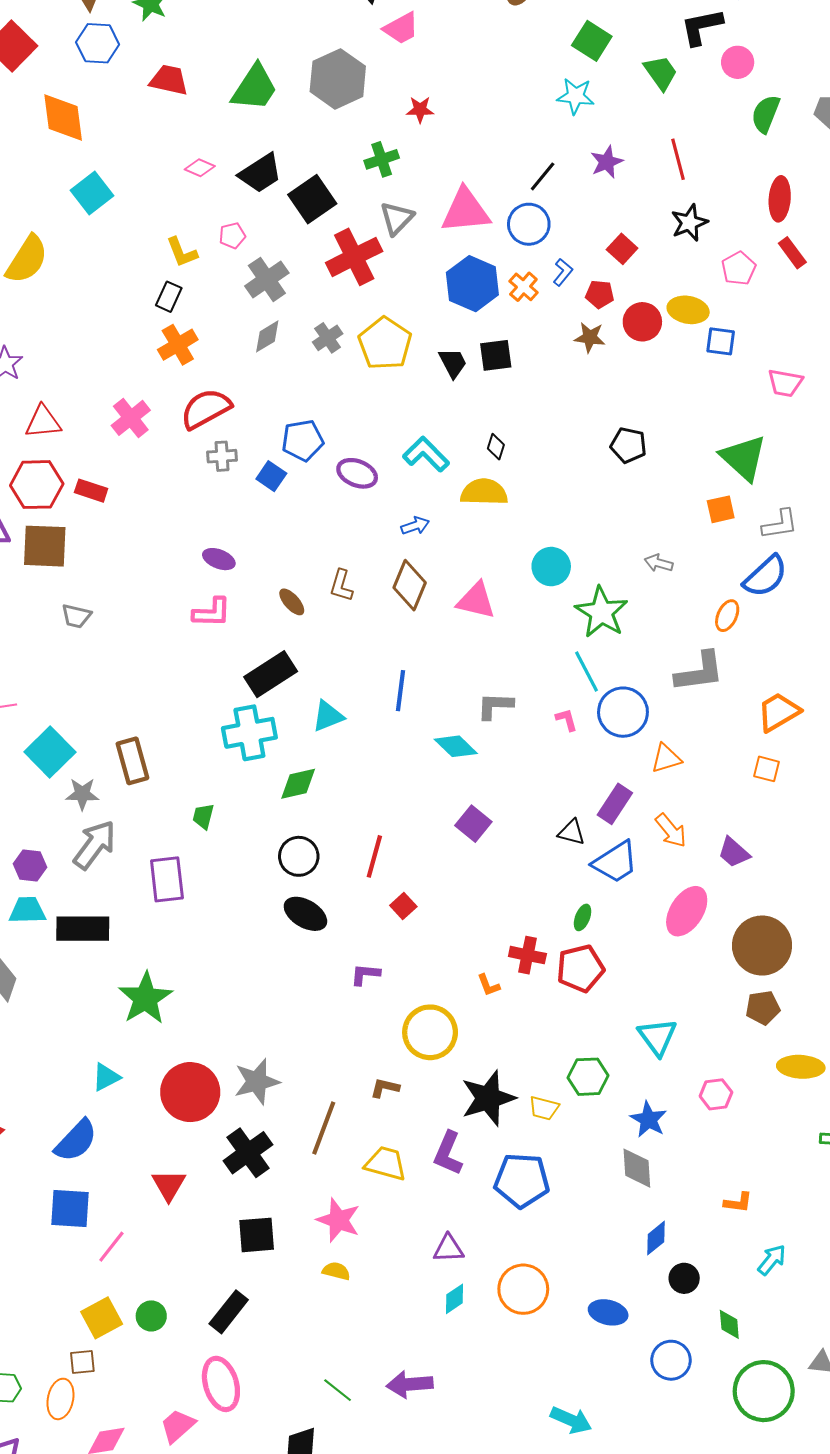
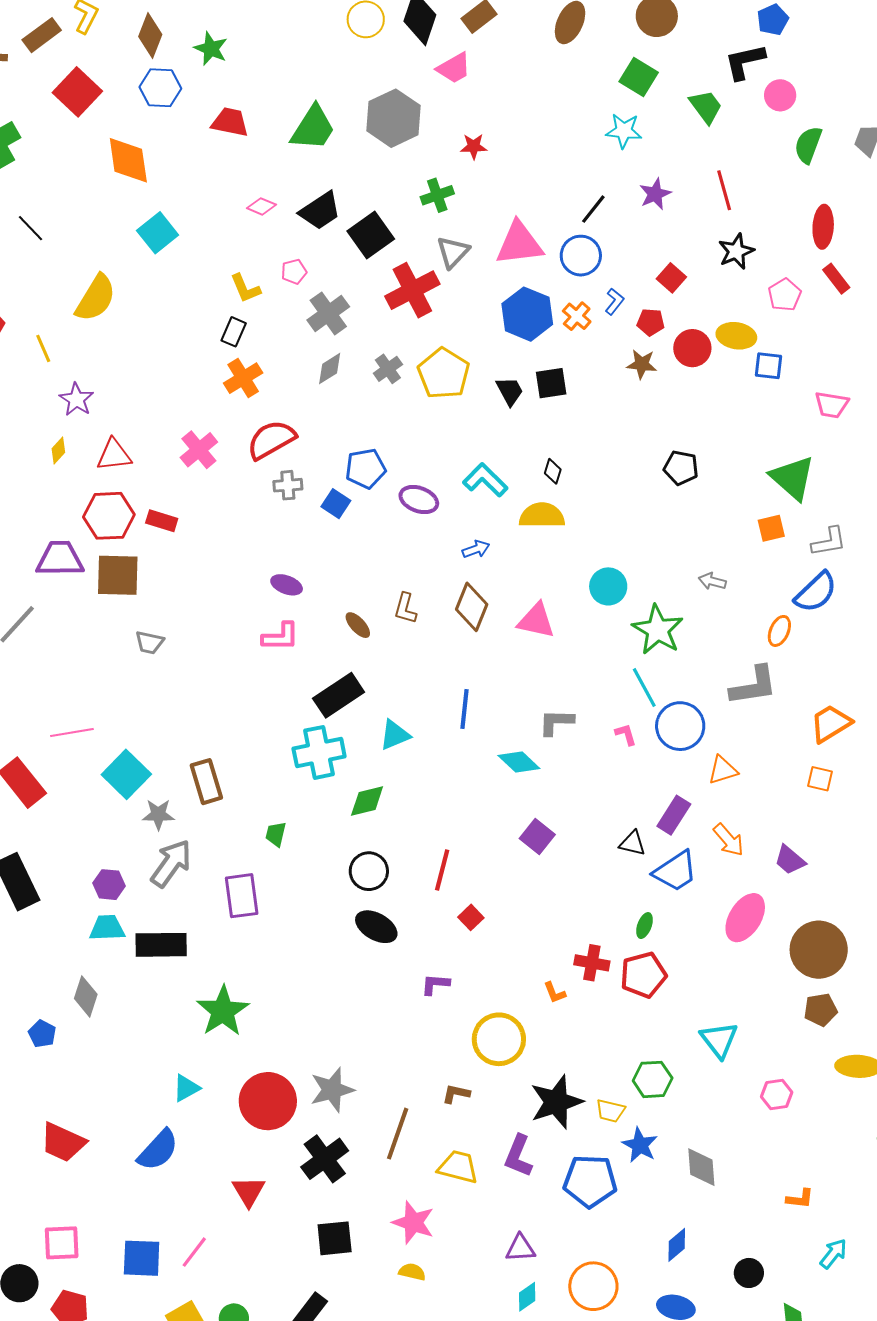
blue star: (649, 1119) -> (640, 1145), moved
blue square: (70, 1209) -> (142, 1258), moved
blue diamond: (656, 1238) -> (677, 1245), moved

